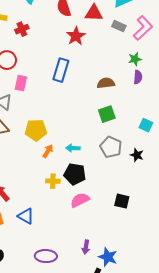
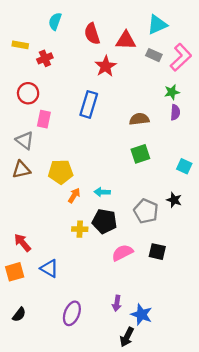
gray pentagon: (111, 147) -> (146, 211), moved
pink semicircle: (80, 200) -> (122, 253), moved
purple ellipse: (46, 256) -> (72, 313), turned -70

